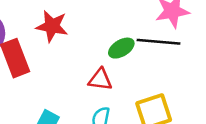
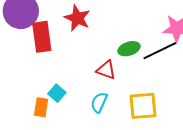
black line: (158, 42) -> (160, 51), turned -44

